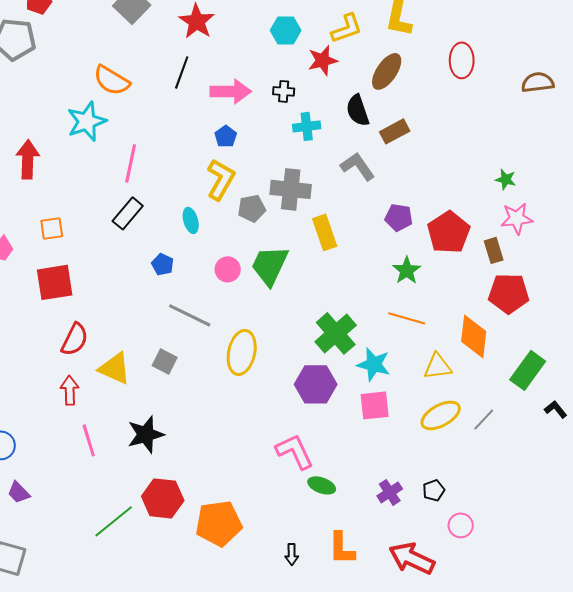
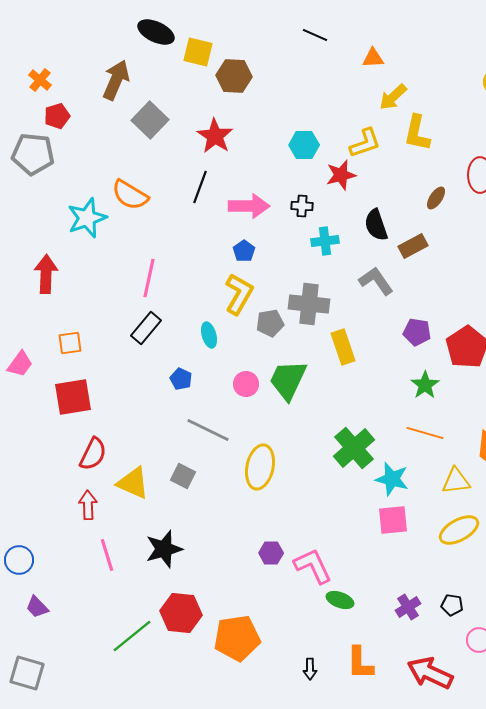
brown ellipse: (387, 71) -> (436, 198), moved, size x0.6
cyan star: (87, 121) -> (87, 218), moved
purple hexagon: (316, 384) -> (271, 553), moved, size x0.6
black pentagon: (434, 490) -> (452, 605), turned 30

